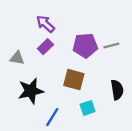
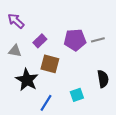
purple arrow: (45, 24) -> (16, 21), moved
brown square: (74, 80) -> (50, 64), moved
black star: (31, 91) -> (27, 80), turned -30

